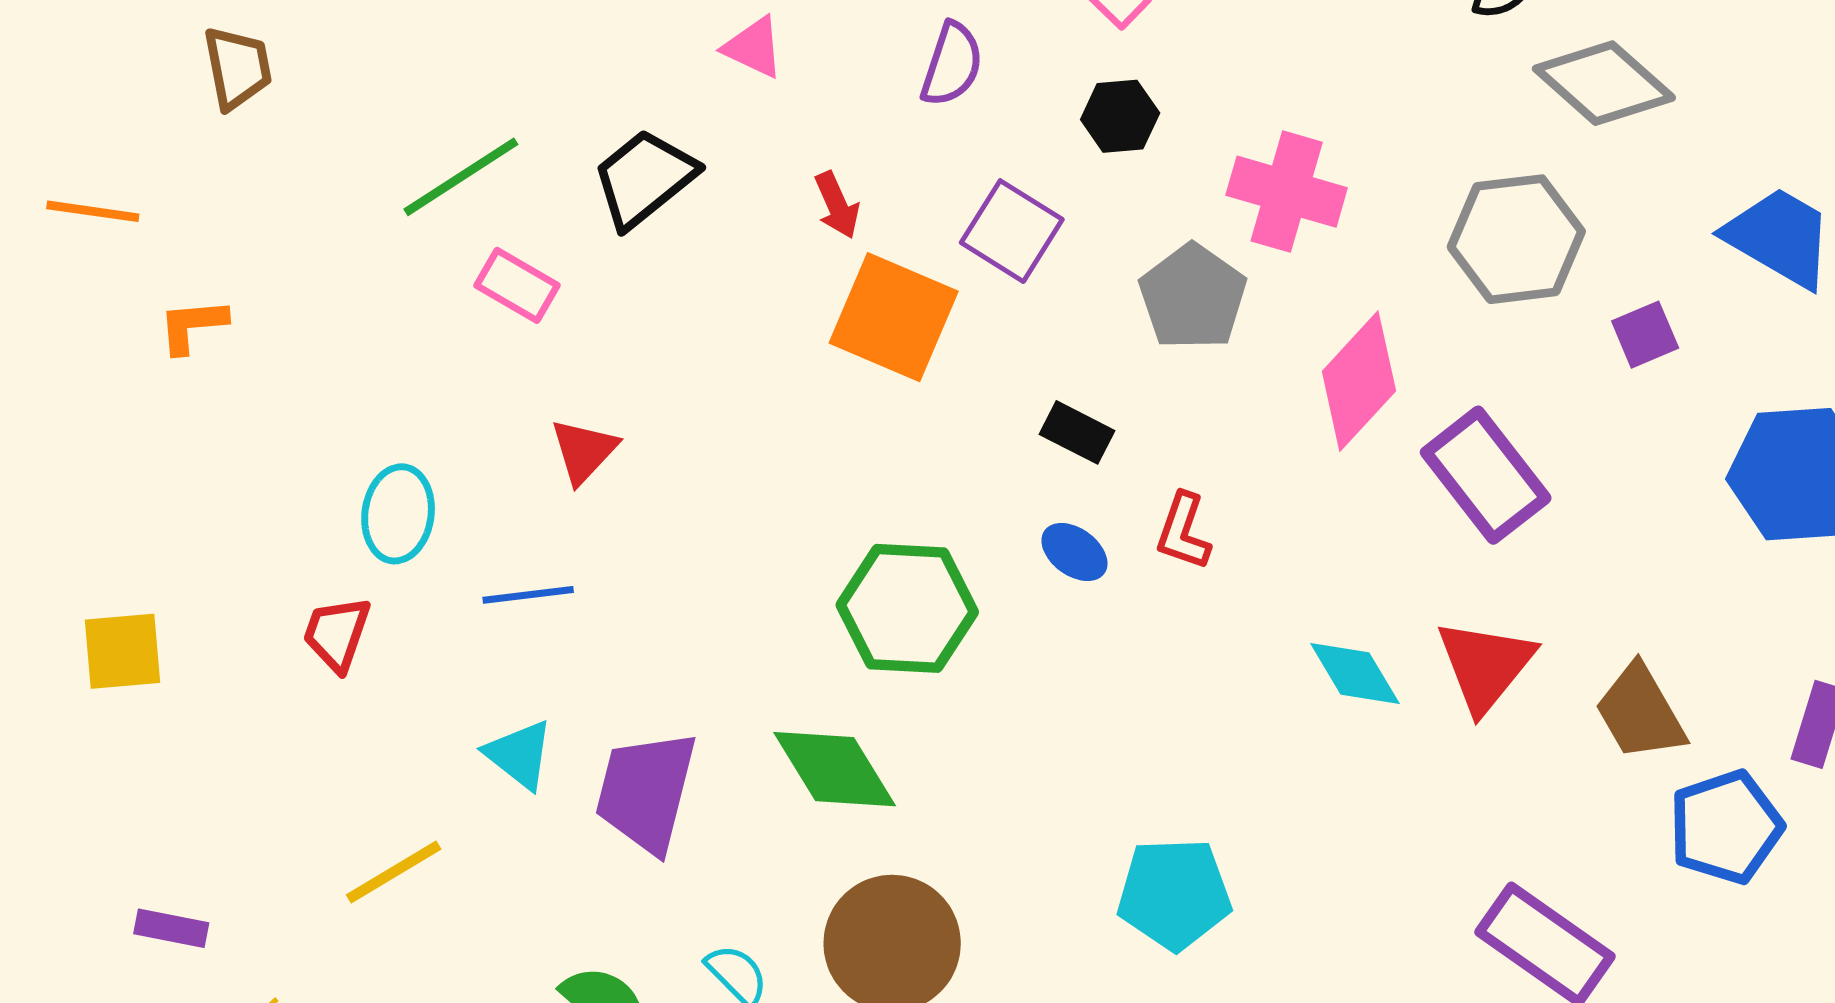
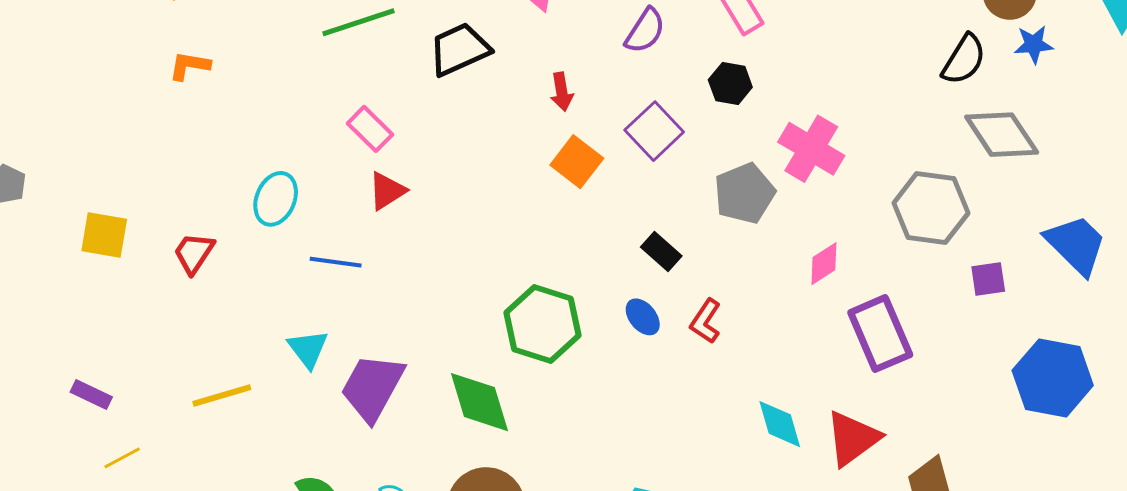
pink rectangle: (517, 285) -> (370, 129), moved
orange square: (894, 317) -> (577, 162), size x0.7
pink diamond: (1359, 381) -> (824, 264), size x0.6
red trapezoid: (337, 634) -> (194, 253), moved

